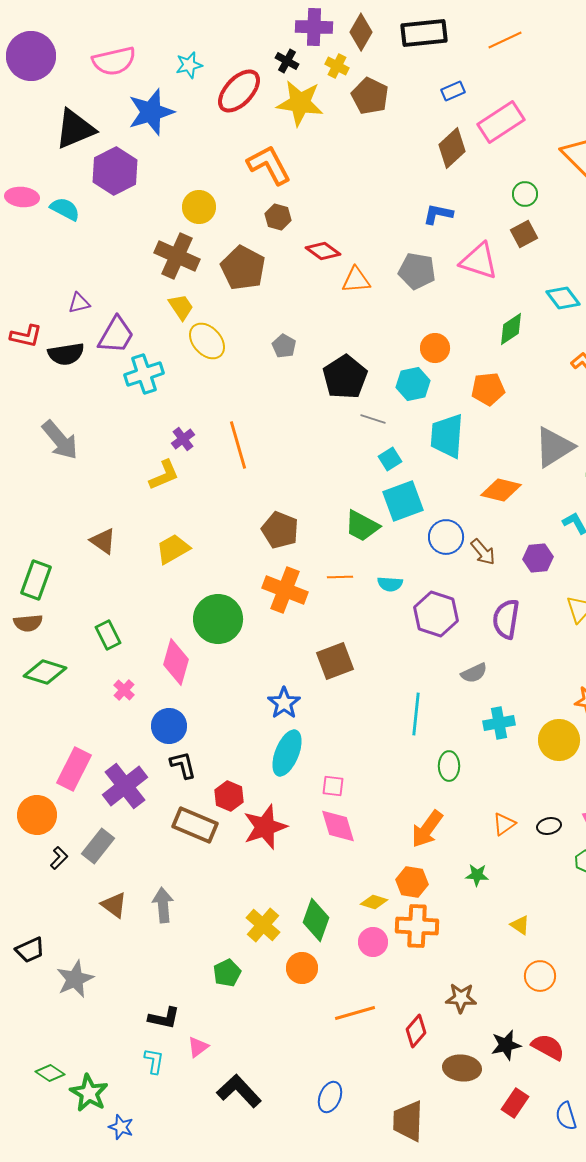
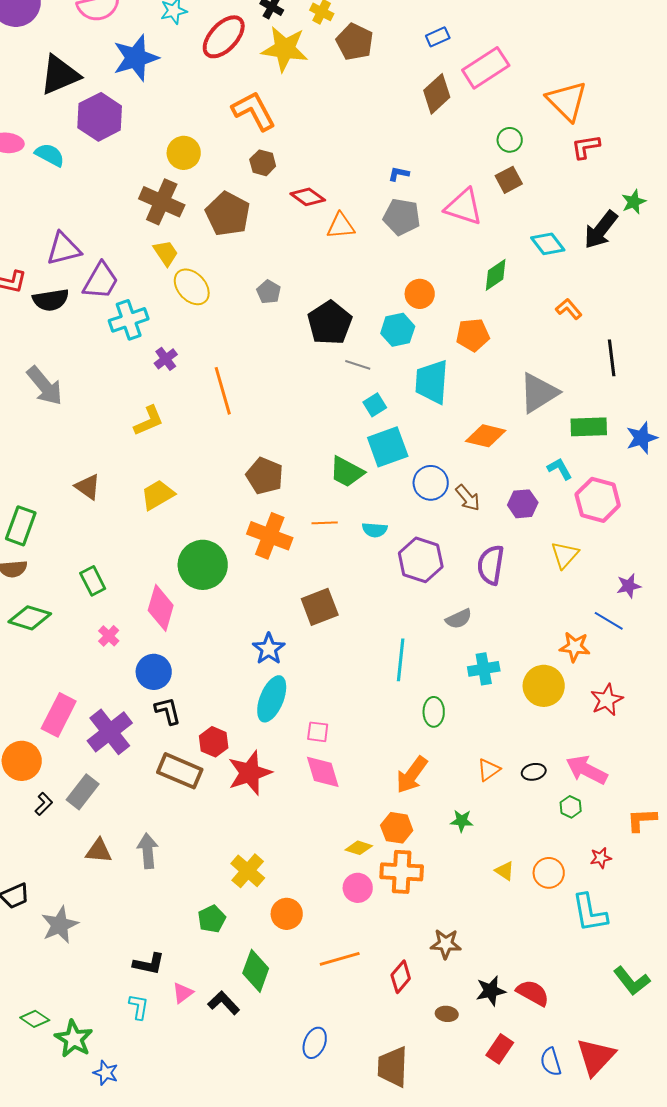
blue L-shape: (438, 214) -> (399, 174), moved, size x0.7
purple triangle: (79, 303) -> (64, 249), size x1.6
purple cross: (183, 439) -> (166, 359), moved
brown triangle: (114, 905) -> (99, 851), turned -32
green diamond: (316, 920) -> (256, 971), moved
orange circle: (540, 976) -> (549, 873), moved
brown ellipse: (462, 1068) -> (447, 1014), size x0.6
black L-shape: (239, 1091) -> (224, 1003), moved, size x0.7

